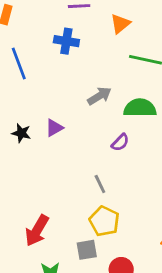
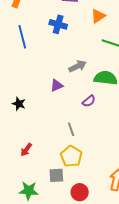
purple triangle: (54, 128) -> (57, 85), moved
black star: (21, 133) -> (19, 104), moved
red arrow: (37, 230) -> (26, 150), moved, size x0.6

